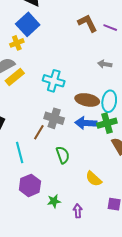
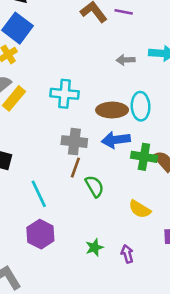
green cross: (107, 123) -> (144, 157), moved, turned 36
brown line: (39, 132) -> (75, 168), moved
purple hexagon: (30, 185) -> (40, 234), moved

